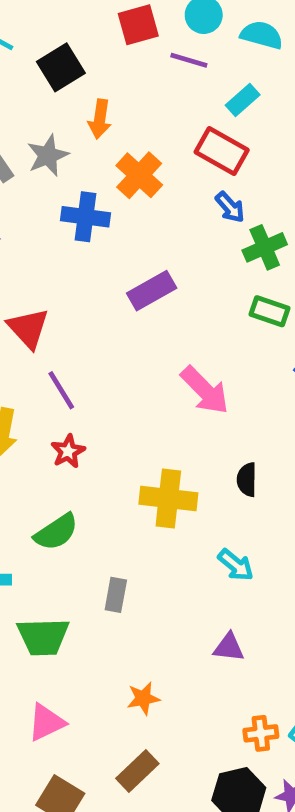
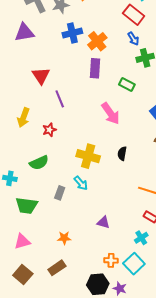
orange cross: (139, 175) -> (97, 41), moved
blue cross: (86, 217) -> (72, 33), turned -30
purple rectangle: (152, 291) -> (95, 68), turned -66
green rectangle: (269, 311) -> (127, 85), moved
purple line: (61, 390) -> (60, 99), moved
cyan arrow: (236, 565) -> (81, 183), moved

